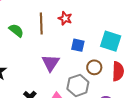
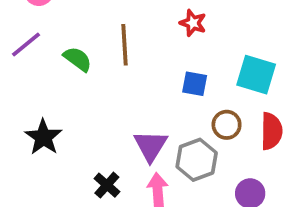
red star: (65, 18) -> (193, 23), moved
purple triangle: (50, 63) -> (151, 146), moved

